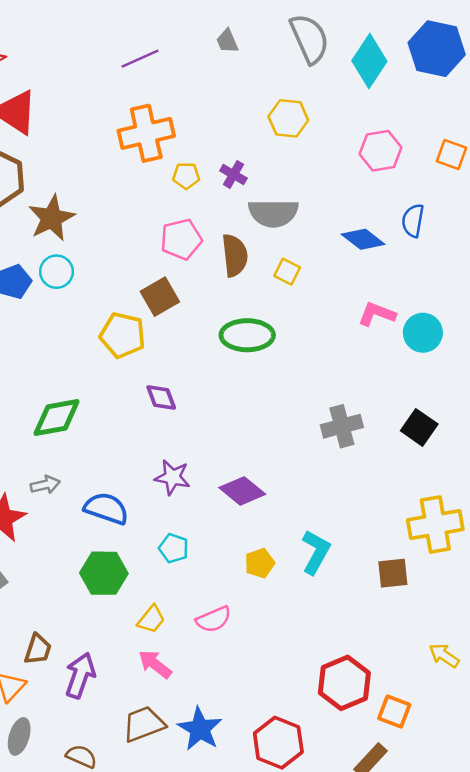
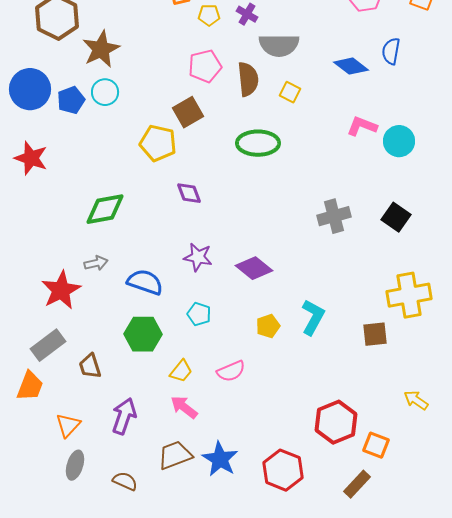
brown trapezoid: (38, 649) -> (90, 366), moved, turned 144

